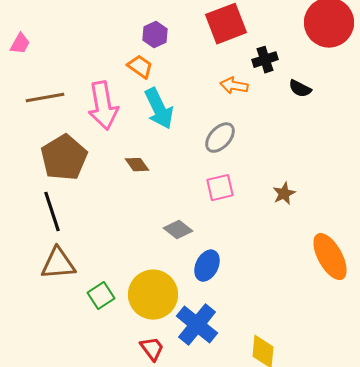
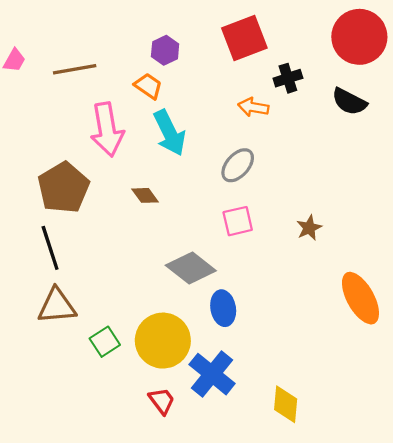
black semicircle: (300, 89) -> (349, 102), moved, size x1.4
brown line: (45, 98) -> (75, 69), moved
gray diamond: (178, 230) -> (191, 268), size x1.5
blue ellipse: (207, 266) -> (223, 308), turned -36

